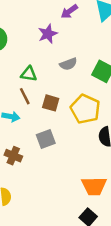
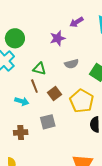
brown square: (51, 103) -> (54, 93), turned 32
brown cross: (13, 156) -> (21, 132), turned -32

